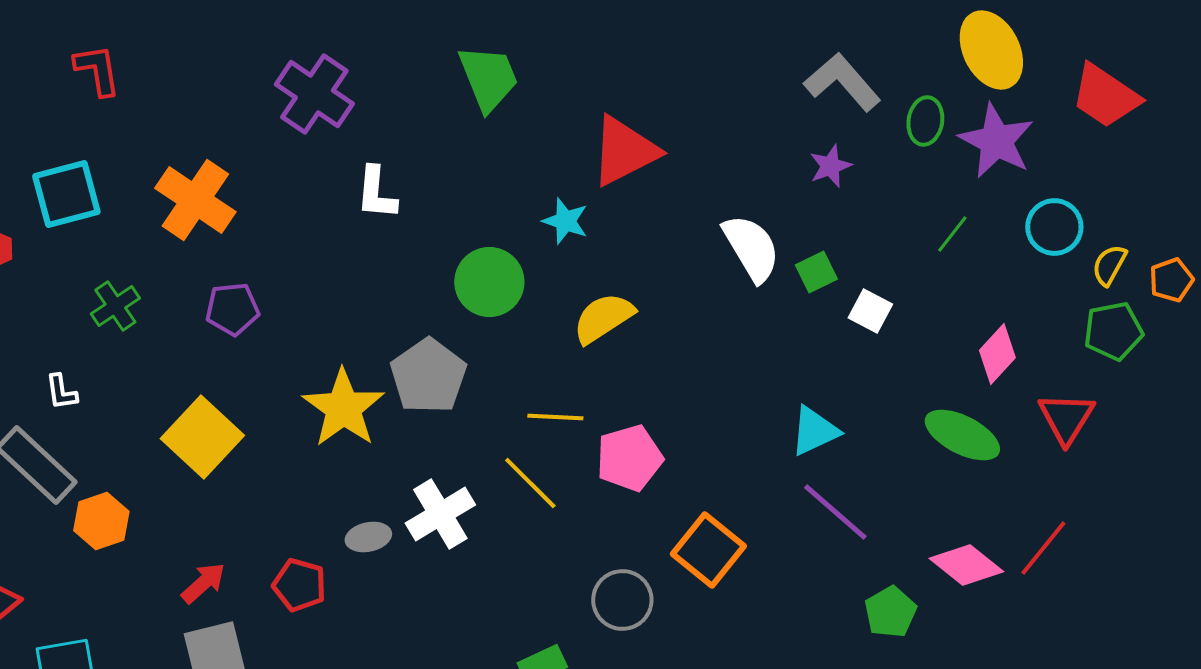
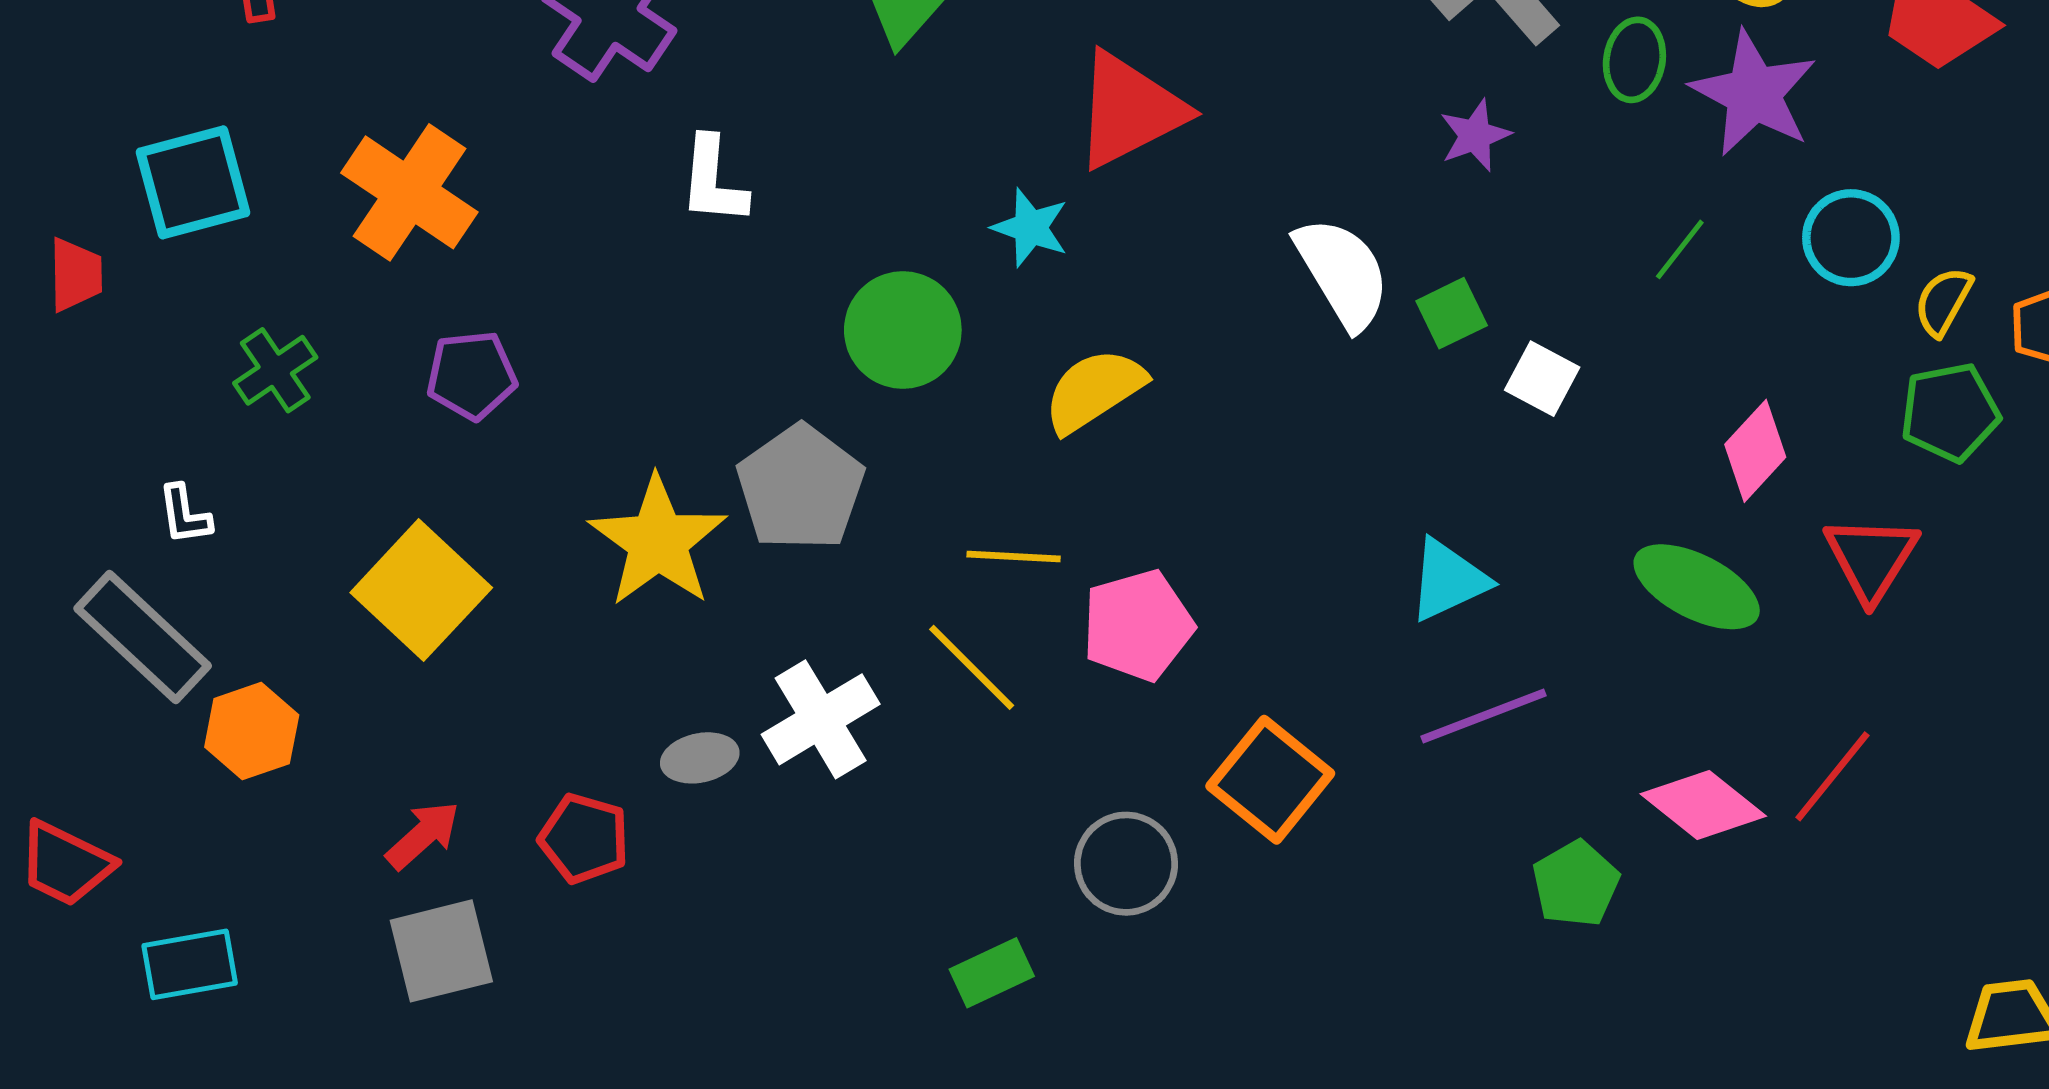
purple line: (835, 512) -> (1483, 716), turned -62

